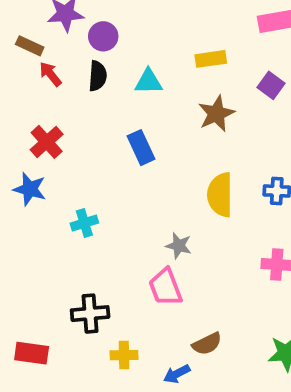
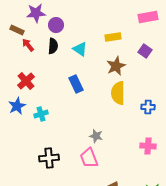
cyan triangle: (148, 82) -> (80, 49), turned 35
blue star: (30, 189) -> (17, 106), turned 30
yellow semicircle: (220, 195) -> (118, 93), moved
cyan cross: (84, 223) -> (41, 114), moved
black cross: (90, 314) -> (49, 158), moved

